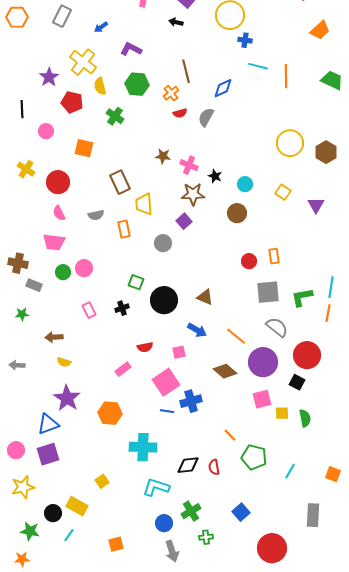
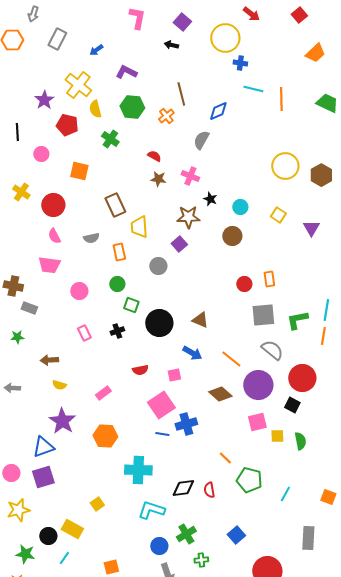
red semicircle: (180, 113) -> (154, 156), moved, turned -136
pink cross: (189, 165) -> (190, 176), moved
green circle: (63, 272) -> (117, 284), moved
pink rectangle: (123, 369) -> (103, 393), moved

